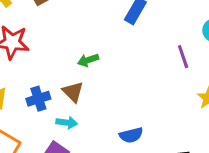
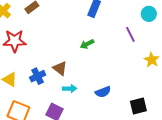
green arrow: (88, 60) -> (87, 44), moved
cyan arrow: (67, 123) -> (70, 89), moved

